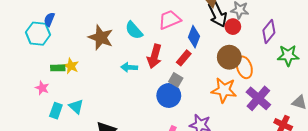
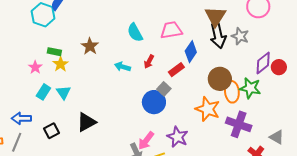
red circle: (233, 27) -> (279, 67), moved
brown star: (101, 37) -> (90, 46), moved, size x0.7
green star: (288, 55) -> (250, 88), moved
red arrow: (154, 56) -> (149, 62), size x0.6
yellow star: (71, 66) -> (60, 64), moved
purple cross: (258, 98) -> (239, 124), turned -35

